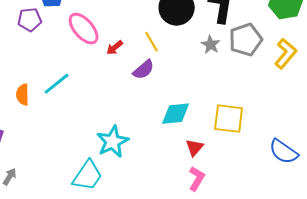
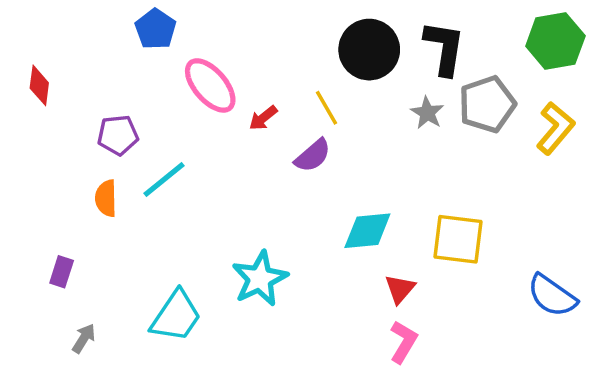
purple pentagon: (30, 20) -> (118, 135), moved
cyan trapezoid: (88, 176) -> (176, 316), moved

